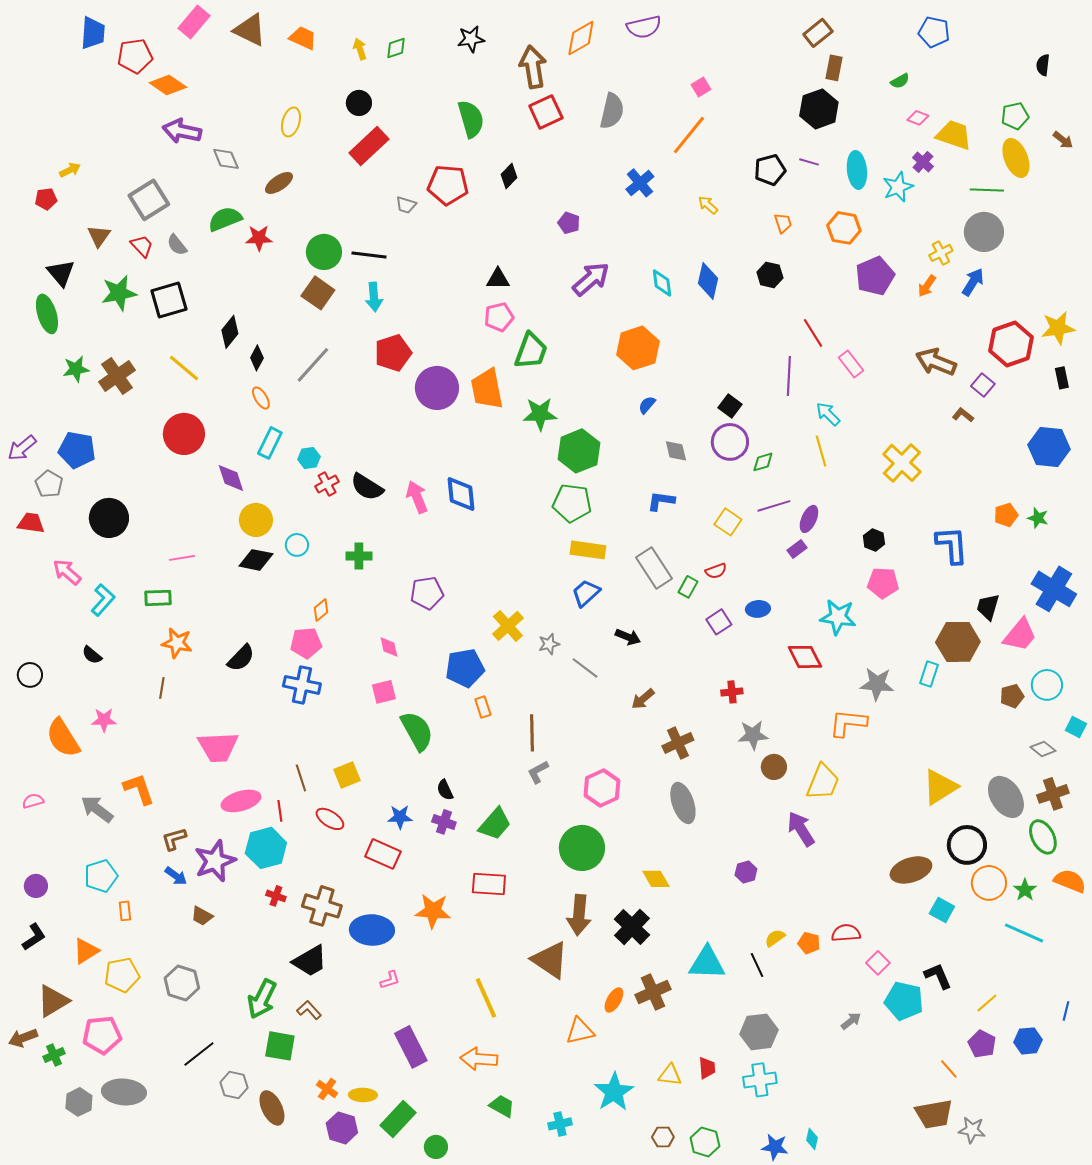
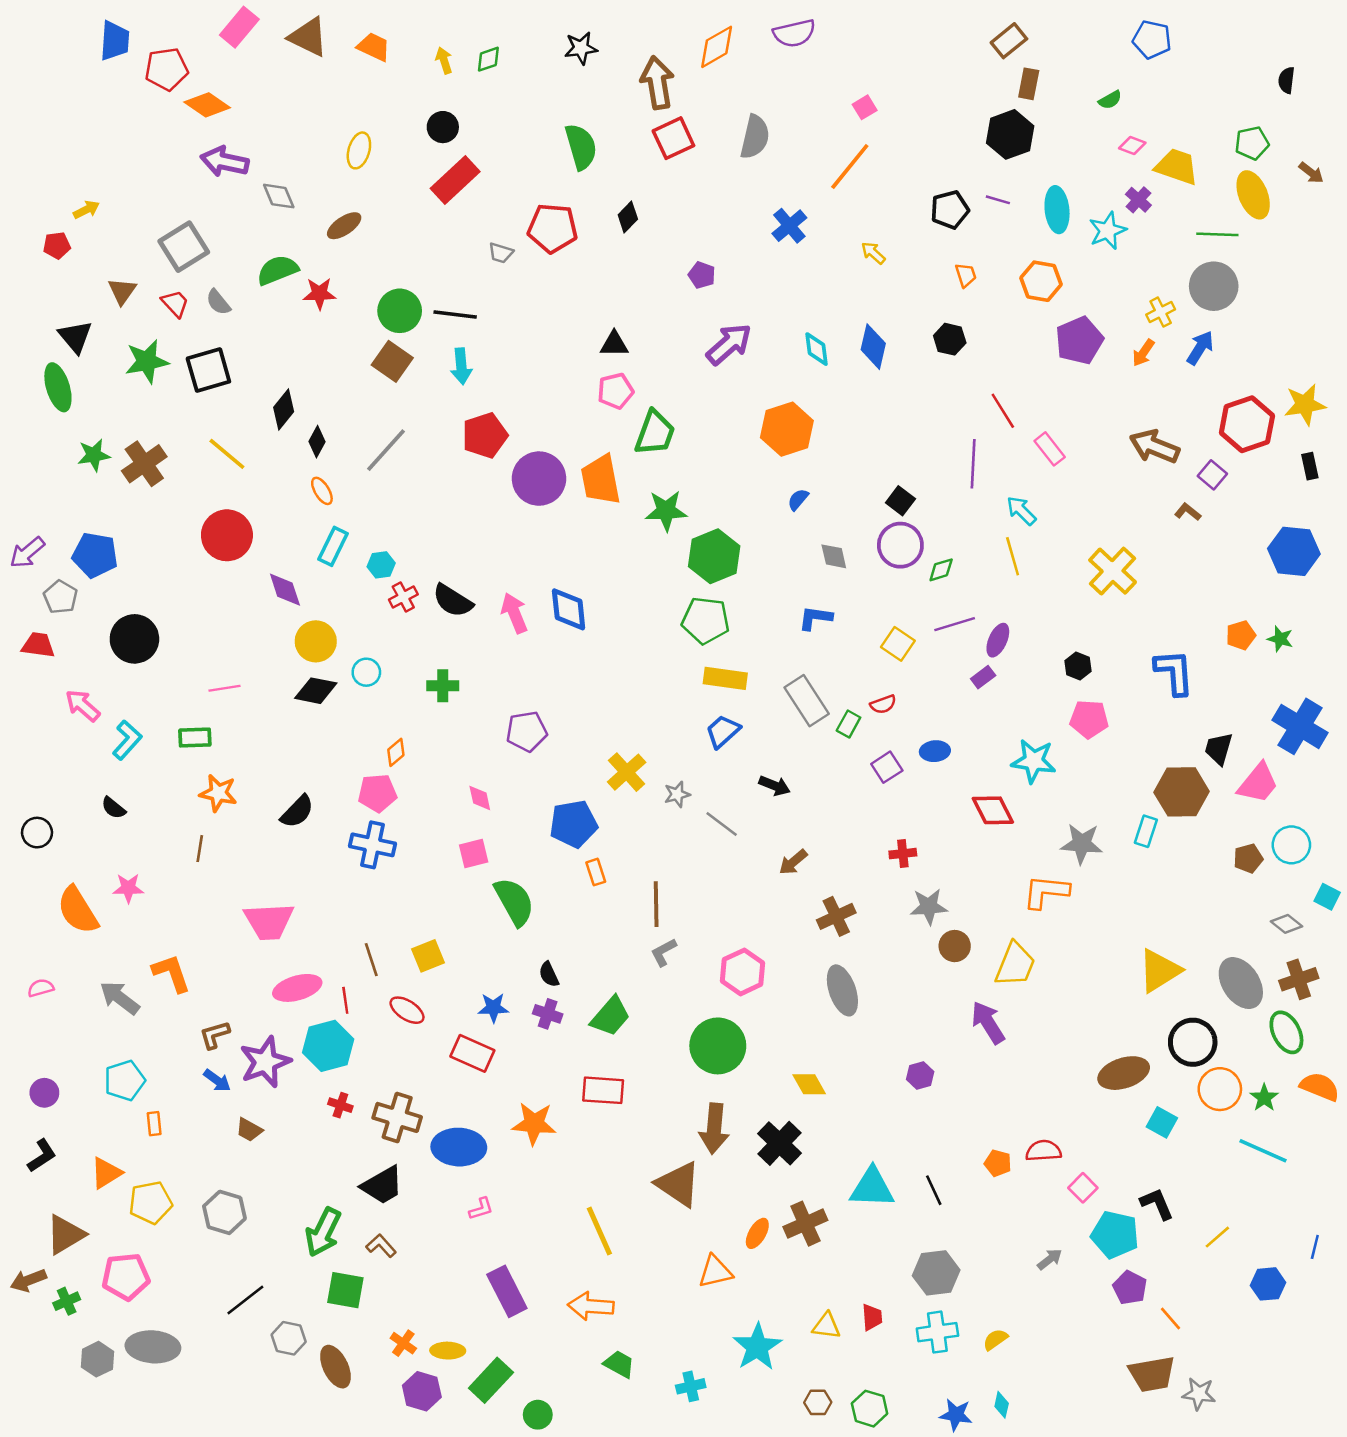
yellow semicircle: (775, 938) -> (995, 1339), moved
purple pentagon: (982, 1044) -> (1130, 1288), moved

